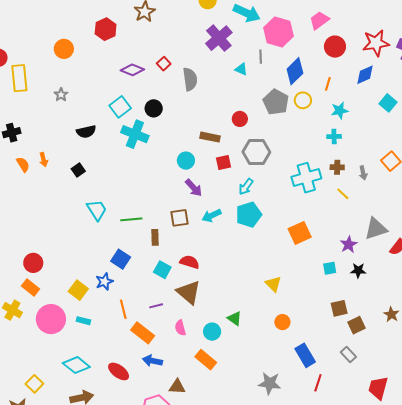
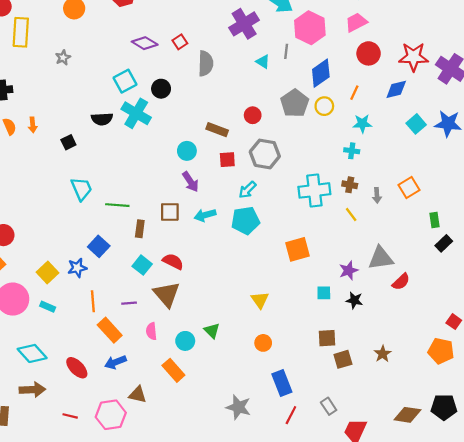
black semicircle: (86, 132) -> (102, 119), moved
gray rectangle: (348, 355) -> (329, 406), moved
blue arrow: (152, 361) -> (115, 362), turned -42

